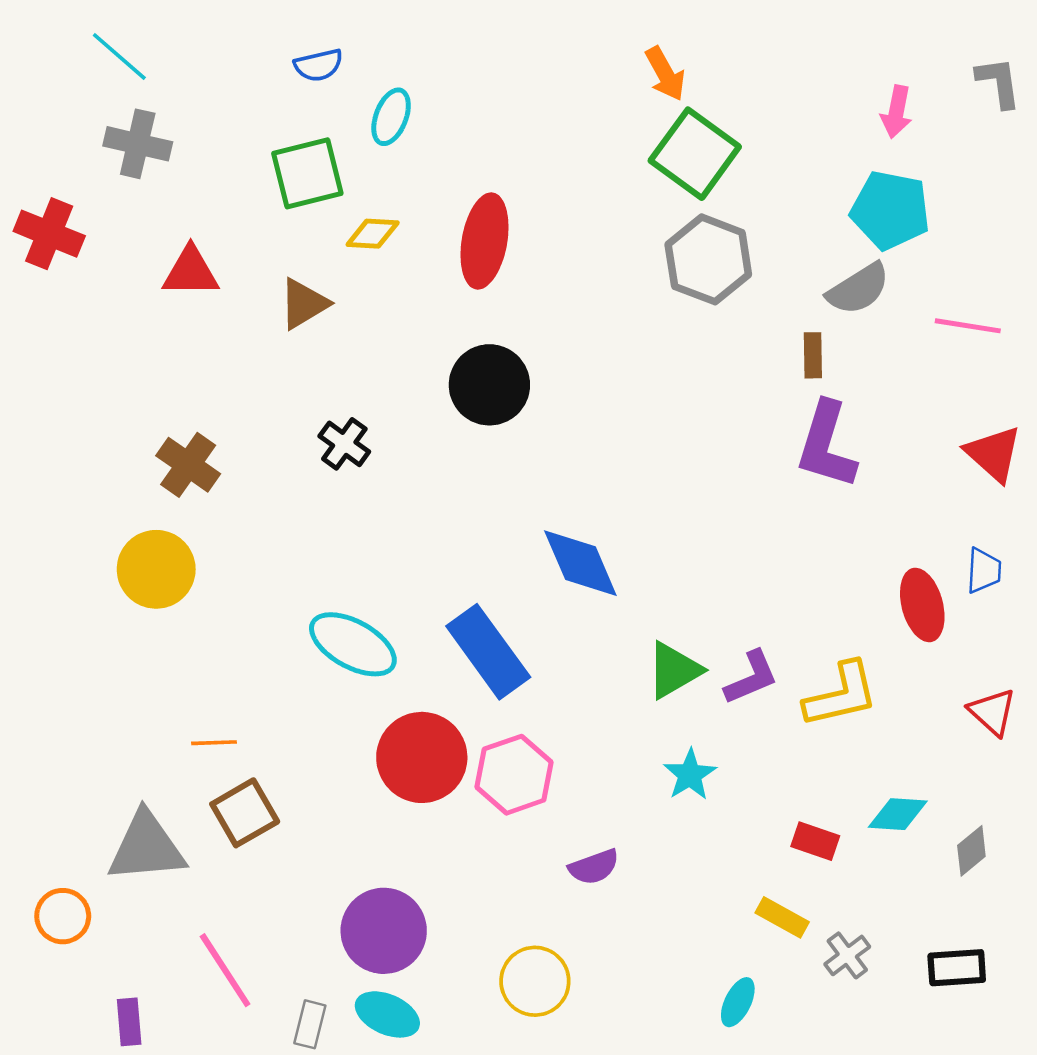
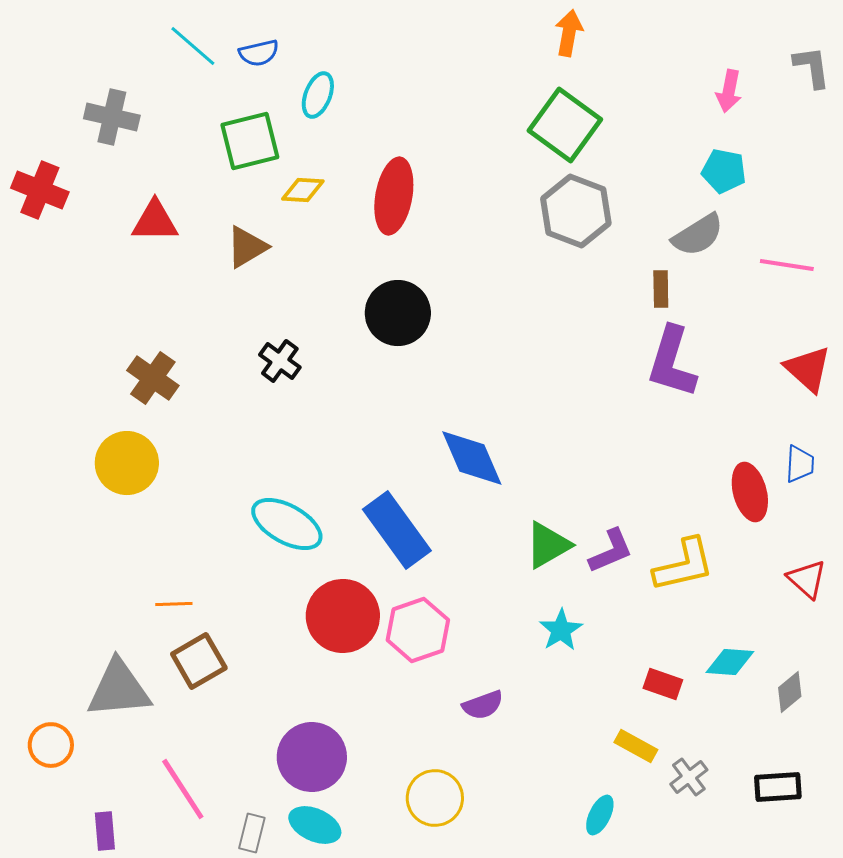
cyan line: (119, 57) -> (193, 46), moved
orange arrow: (665, 74) -> (569, 33), moved, turned -141
cyan pentagon: (890, 210) -> (724, 171), size x0.7

